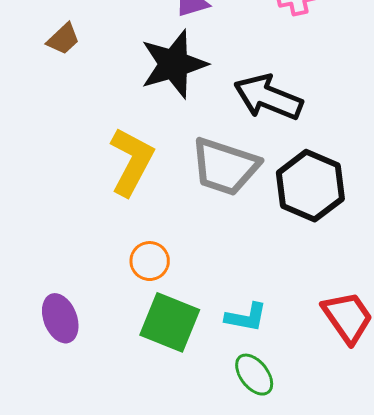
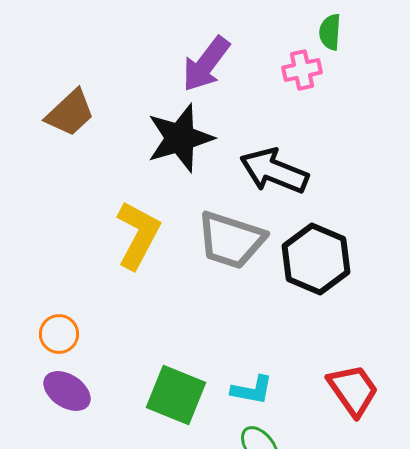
brown trapezoid: (63, 39) -> (70, 113), size x1.5
orange circle: (150, 261) -> (59, 334), moved
purple ellipse: (60, 318) -> (67, 391), turned -36

